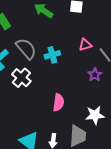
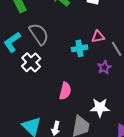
cyan cross: (52, 55) -> (80, 48), moved

